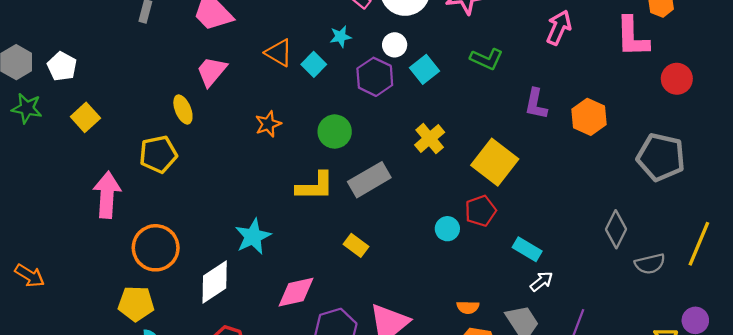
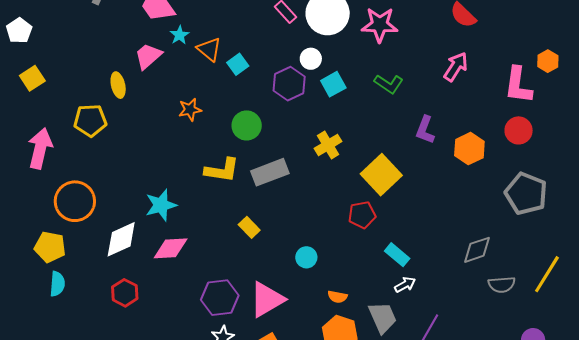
cyan star: (341, 37) -> (180, 35), moved, turned -30
red circle: (677, 79) -> (519, 130), moved
cyan circle: (447, 229) -> (306, 257), moved
gray diamond: (616, 229) -> (477, 250), turned 36
pink diamond: (296, 292) -> (171, 248), moved

